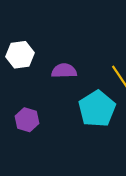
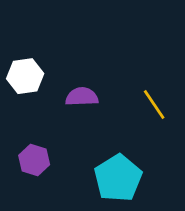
cyan pentagon: (97, 109) -> (118, 178), moved

